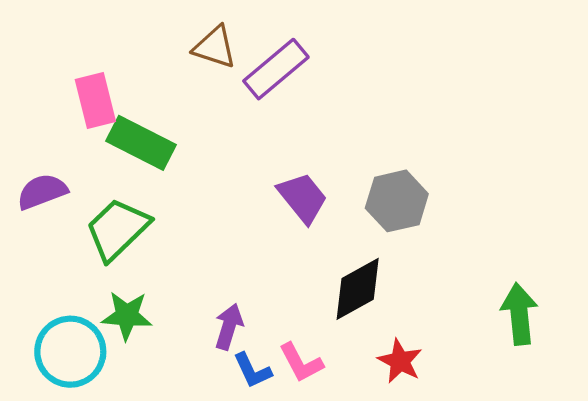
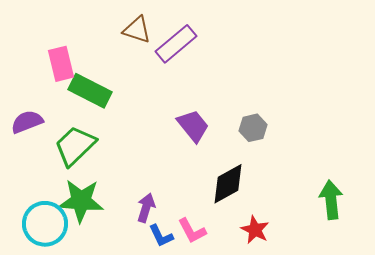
gray hexagon: (397, 201) -> (253, 128), size x0.7
green star: (127, 316) -> (81, 201), size x1.4

